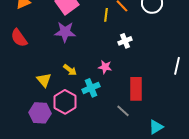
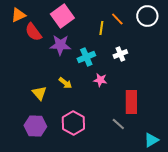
red semicircle: (19, 38) -> (33, 32), moved
cyan cross: (91, 88) -> (86, 57), moved
pink hexagon: (65, 102) -> (73, 123), moved

